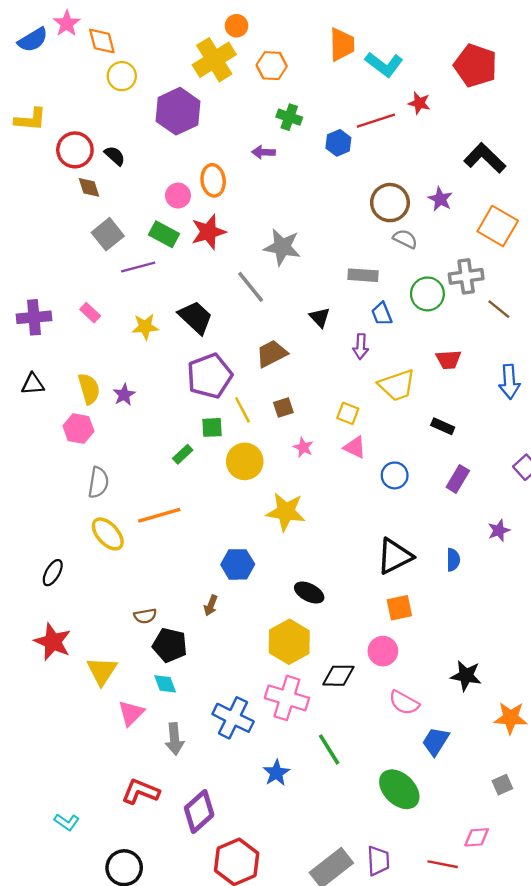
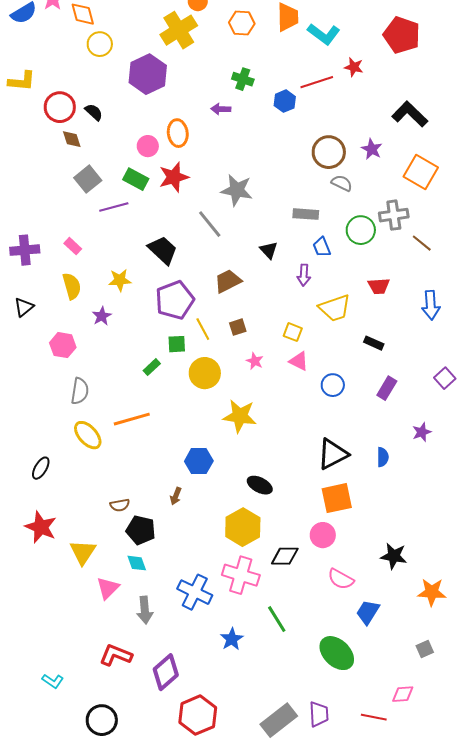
orange hexagon: (272, 66) -> (242, 23), moved
yellow star: (145, 327) -> (120, 280), moved
black triangle: (33, 384) -> (24, 307), turned -35
yellow semicircle: (89, 389) -> (72, 286), moved
orange square: (399, 608) -> (337, 498), size x1.4

